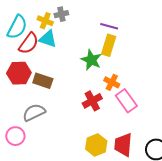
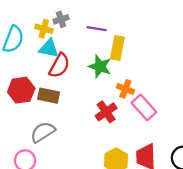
purple line: (109, 26) -> (97, 29), moved
red semicircle: (29, 43) -> (59, 65), moved

